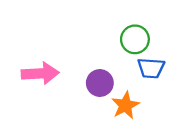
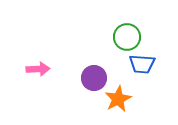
pink arrow: (40, 73) -> (38, 69), size x0.7

